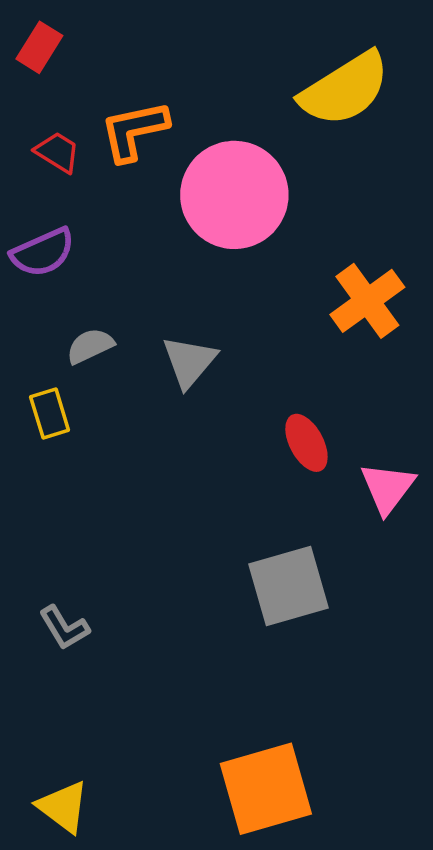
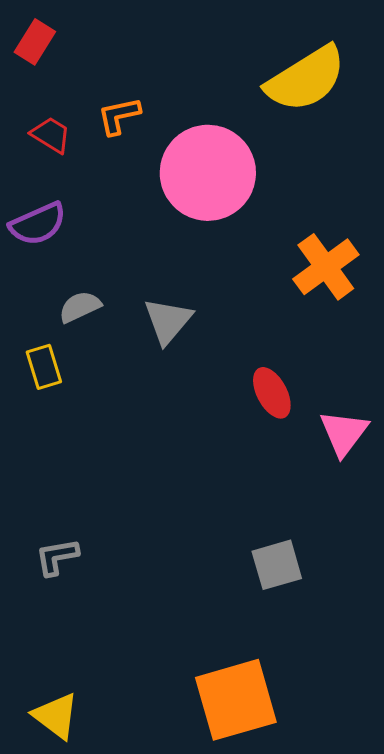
orange L-shape: (134, 131) -> (119, 116), size x0.7
gray square: (288, 586) -> (277, 565), moved, size x0.7
gray L-shape: (64, 628) -> (57, 557), turned 111

